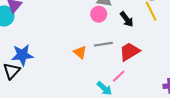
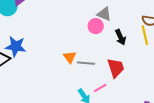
gray line: (103, 44) -> (86, 63), moved
red trapezoid: (130, 52) -> (116, 68), turned 90

